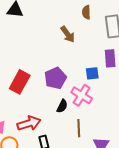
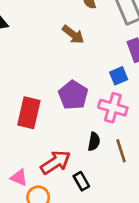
black semicircle: (62, 106) -> (94, 142), moved

